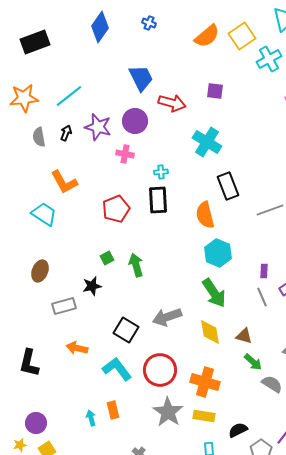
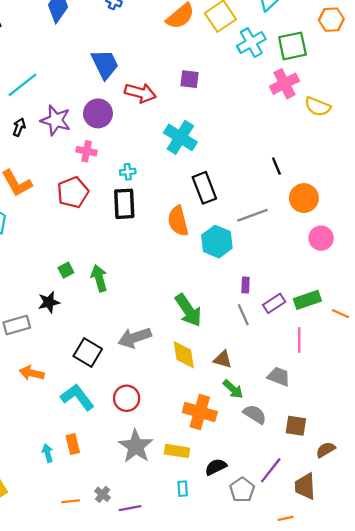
red pentagon: (116, 209) -> (73, 192), moved
cyan hexagon: (218, 253) -> (217, 242), moved
red circle: (160, 370) -> (127, 398), size x0.7
orange cross: (205, 382) -> (200, 412), moved

